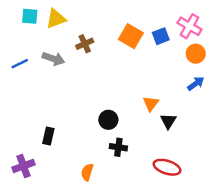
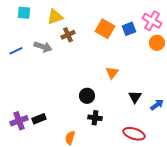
yellow triangle: (56, 19) -> (55, 17), moved
blue arrow: (196, 84) -> (157, 105), moved
orange triangle: (151, 104) -> (112, 73), moved
black rectangle: (48, 136) -> (39, 119), moved, turned 56
purple cross: (24, 166) -> (19, 121), moved

